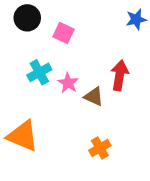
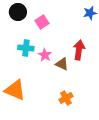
pink square: (64, 33) -> (42, 22), turned 32
cyan cross: (39, 72) -> (26, 48), turned 35

